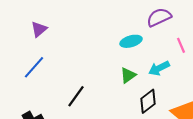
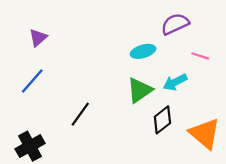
pink line: (181, 45) -> (200, 56), turned -49
green triangle: (128, 75) -> (140, 90), size x1.4

